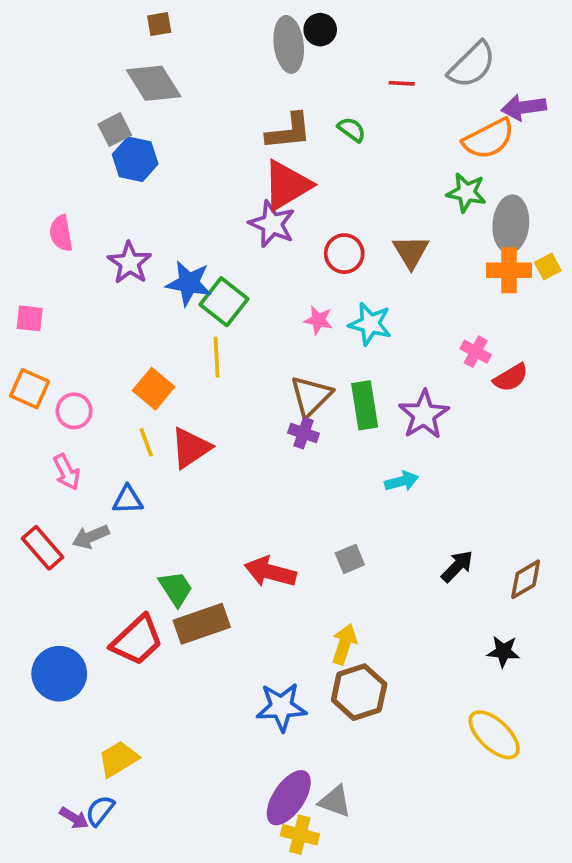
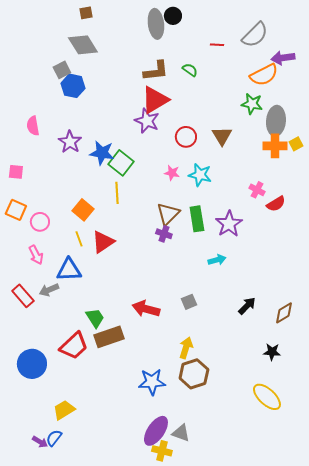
blue triangle: (128, 500) -> (69, 270), size x1.5

